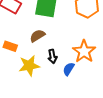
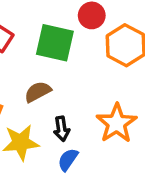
blue semicircle: (69, 69) -> (68, 160), moved

